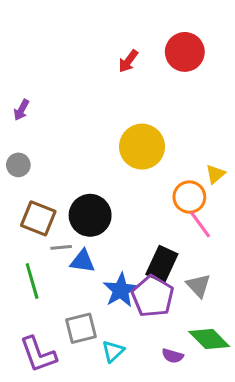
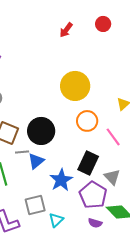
red circle: (185, 52) -> (103, 24), size x0.6
orange circle: (189, 197) -> (87, 121), moved
blue triangle: (82, 261) -> (36, 161), turned -48
purple pentagon: (153, 296) -> (93, 195), moved

